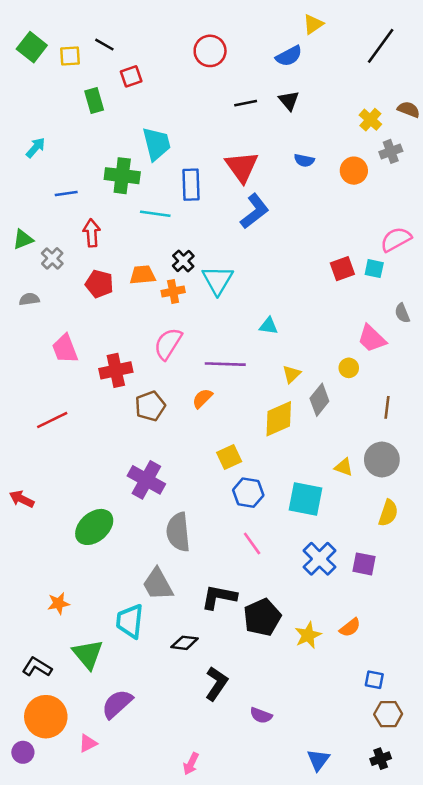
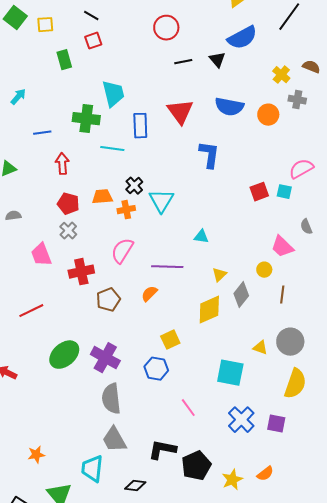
black line: (104, 45) -> (91, 16), moved
red circle: (210, 51) -> (166, 28), moved
blue semicircle: (289, 56) -> (242, 38), moved, size x1.4
gray cross: (391, 151) -> (297, 100), turned 30
blue semicircle: (304, 160) -> (229, 107), size x1.8
blue L-shape: (255, 211) -> (209, 155), moved, turned -44
gray cross: (52, 258) -> (68, 231), moved
brown line: (387, 407) -> (282, 295), moved
blue hexagon: (248, 493) -> (156, 369), moved
yellow semicircle: (388, 513) -> (295, 384), size x1.4
green ellipse: (94, 527) -> (64, 355), moved
gray semicircle: (178, 532) -> (111, 399), moved

